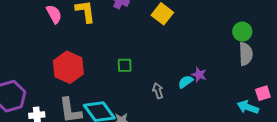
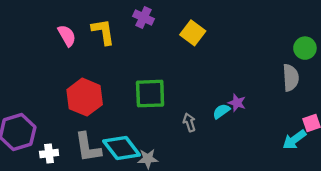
green circle: (242, 32) -> (305, 48), moved
green square: (125, 65) -> (150, 94), size x1.8
cyan arrow: (248, 107) -> (294, 140), turned -55

